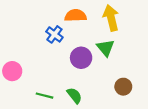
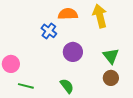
green triangle: (106, 48) -> (111, 56), moved
green line: (44, 96) -> (26, 86), moved

